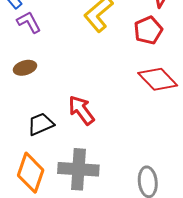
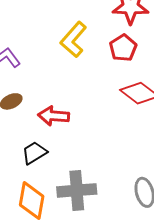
red arrow: (81, 110) -> (54, 116), moved, turned -40

